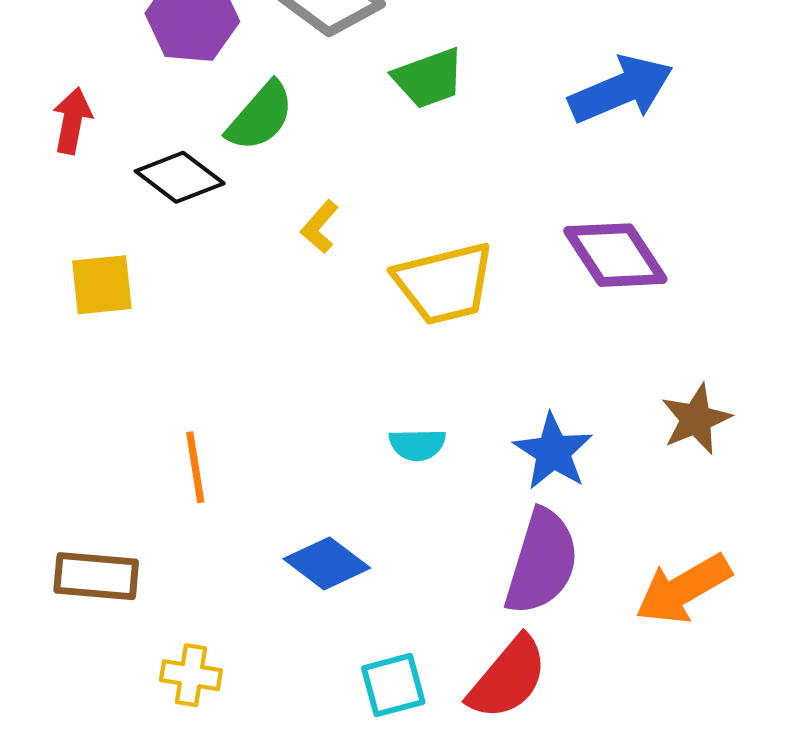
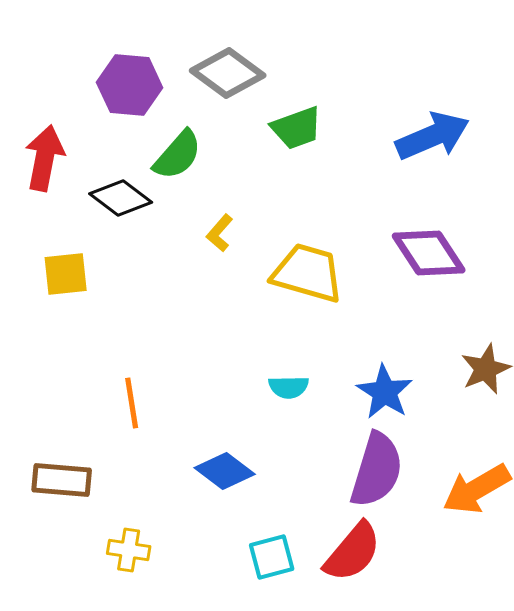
red arrow: (72, 121) -> (45, 158), size x1.4
yellow trapezoid: (444, 283) -> (308, 273), turned -150

